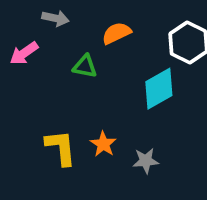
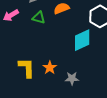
green triangle: (85, 66) -> (39, 18), moved

